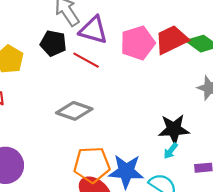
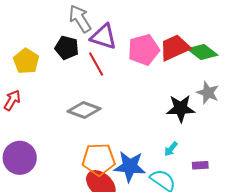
red line: (86, 60) -> (96, 64), turned 30
black star: (174, 129) -> (181, 108), moved

